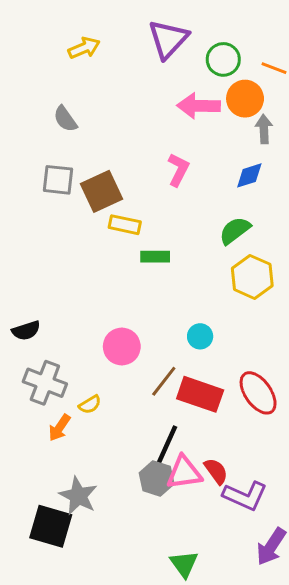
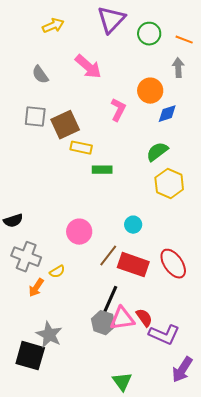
orange circle: (245, 99) -> (150, 91), moved
pink arrow: (199, 106) -> (88, 67), moved, turned -140
gray arrow: (264, 129) -> (178, 68), moved

